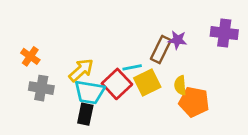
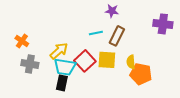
purple star: (177, 40) -> (112, 11), moved
cyan line: (132, 67) -> (96, 33), moved
yellow square: (147, 83) -> (107, 60), turned 30

